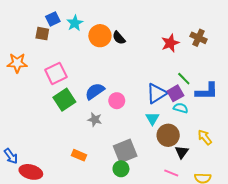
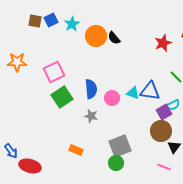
brown square: (42, 34) -> (35, 21), moved
blue semicircle: (95, 91) -> (91, 89), turned 120
blue triangle: (157, 93) -> (150, 91), turned 40
purple square: (175, 93) -> (164, 112), moved
cyan semicircle: (181, 108) -> (173, 105), turned 136
cyan triangle: (152, 118) -> (133, 93), moved, turned -40

